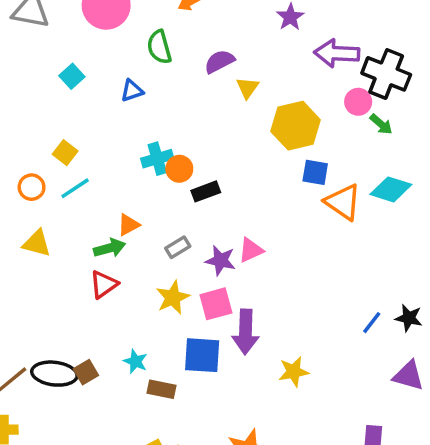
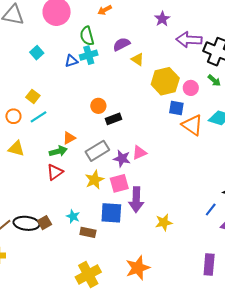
yellow triangle: (247, 88) -> (138, 59), turned -32
pink circle: (358, 102) -> (191, 88), moved
cyan cross: (157, 159) -> (89, 55), moved
gray rectangle: (178, 247) -> (97, 151), size x1.6
blue line: (372, 323) -> (211, 210), moved

